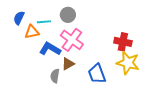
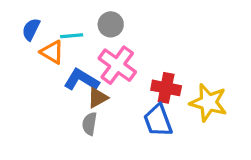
orange triangle: (32, 32) -> (52, 52), turned 42
red cross: (123, 42) -> (166, 88), moved
brown triangle: (68, 64) -> (98, 98), moved

